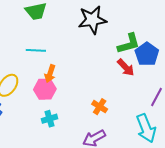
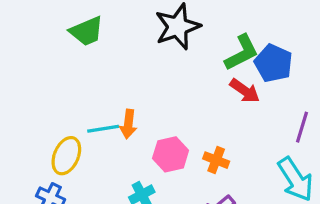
cyan line: (36, 50) -> (103, 129), moved
pink hexagon: (45, 89) -> (171, 154), moved

